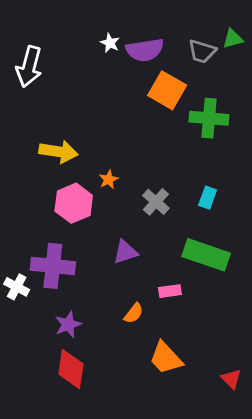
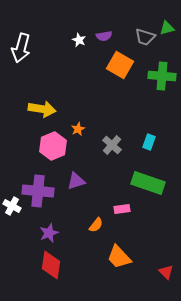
white star: (110, 43) -> (79, 40), moved
purple semicircle: (145, 50) -> (104, 36), size x0.6
green cross: (209, 118) -> (162, 76), moved
purple triangle: (125, 252) -> (76, 181), moved

